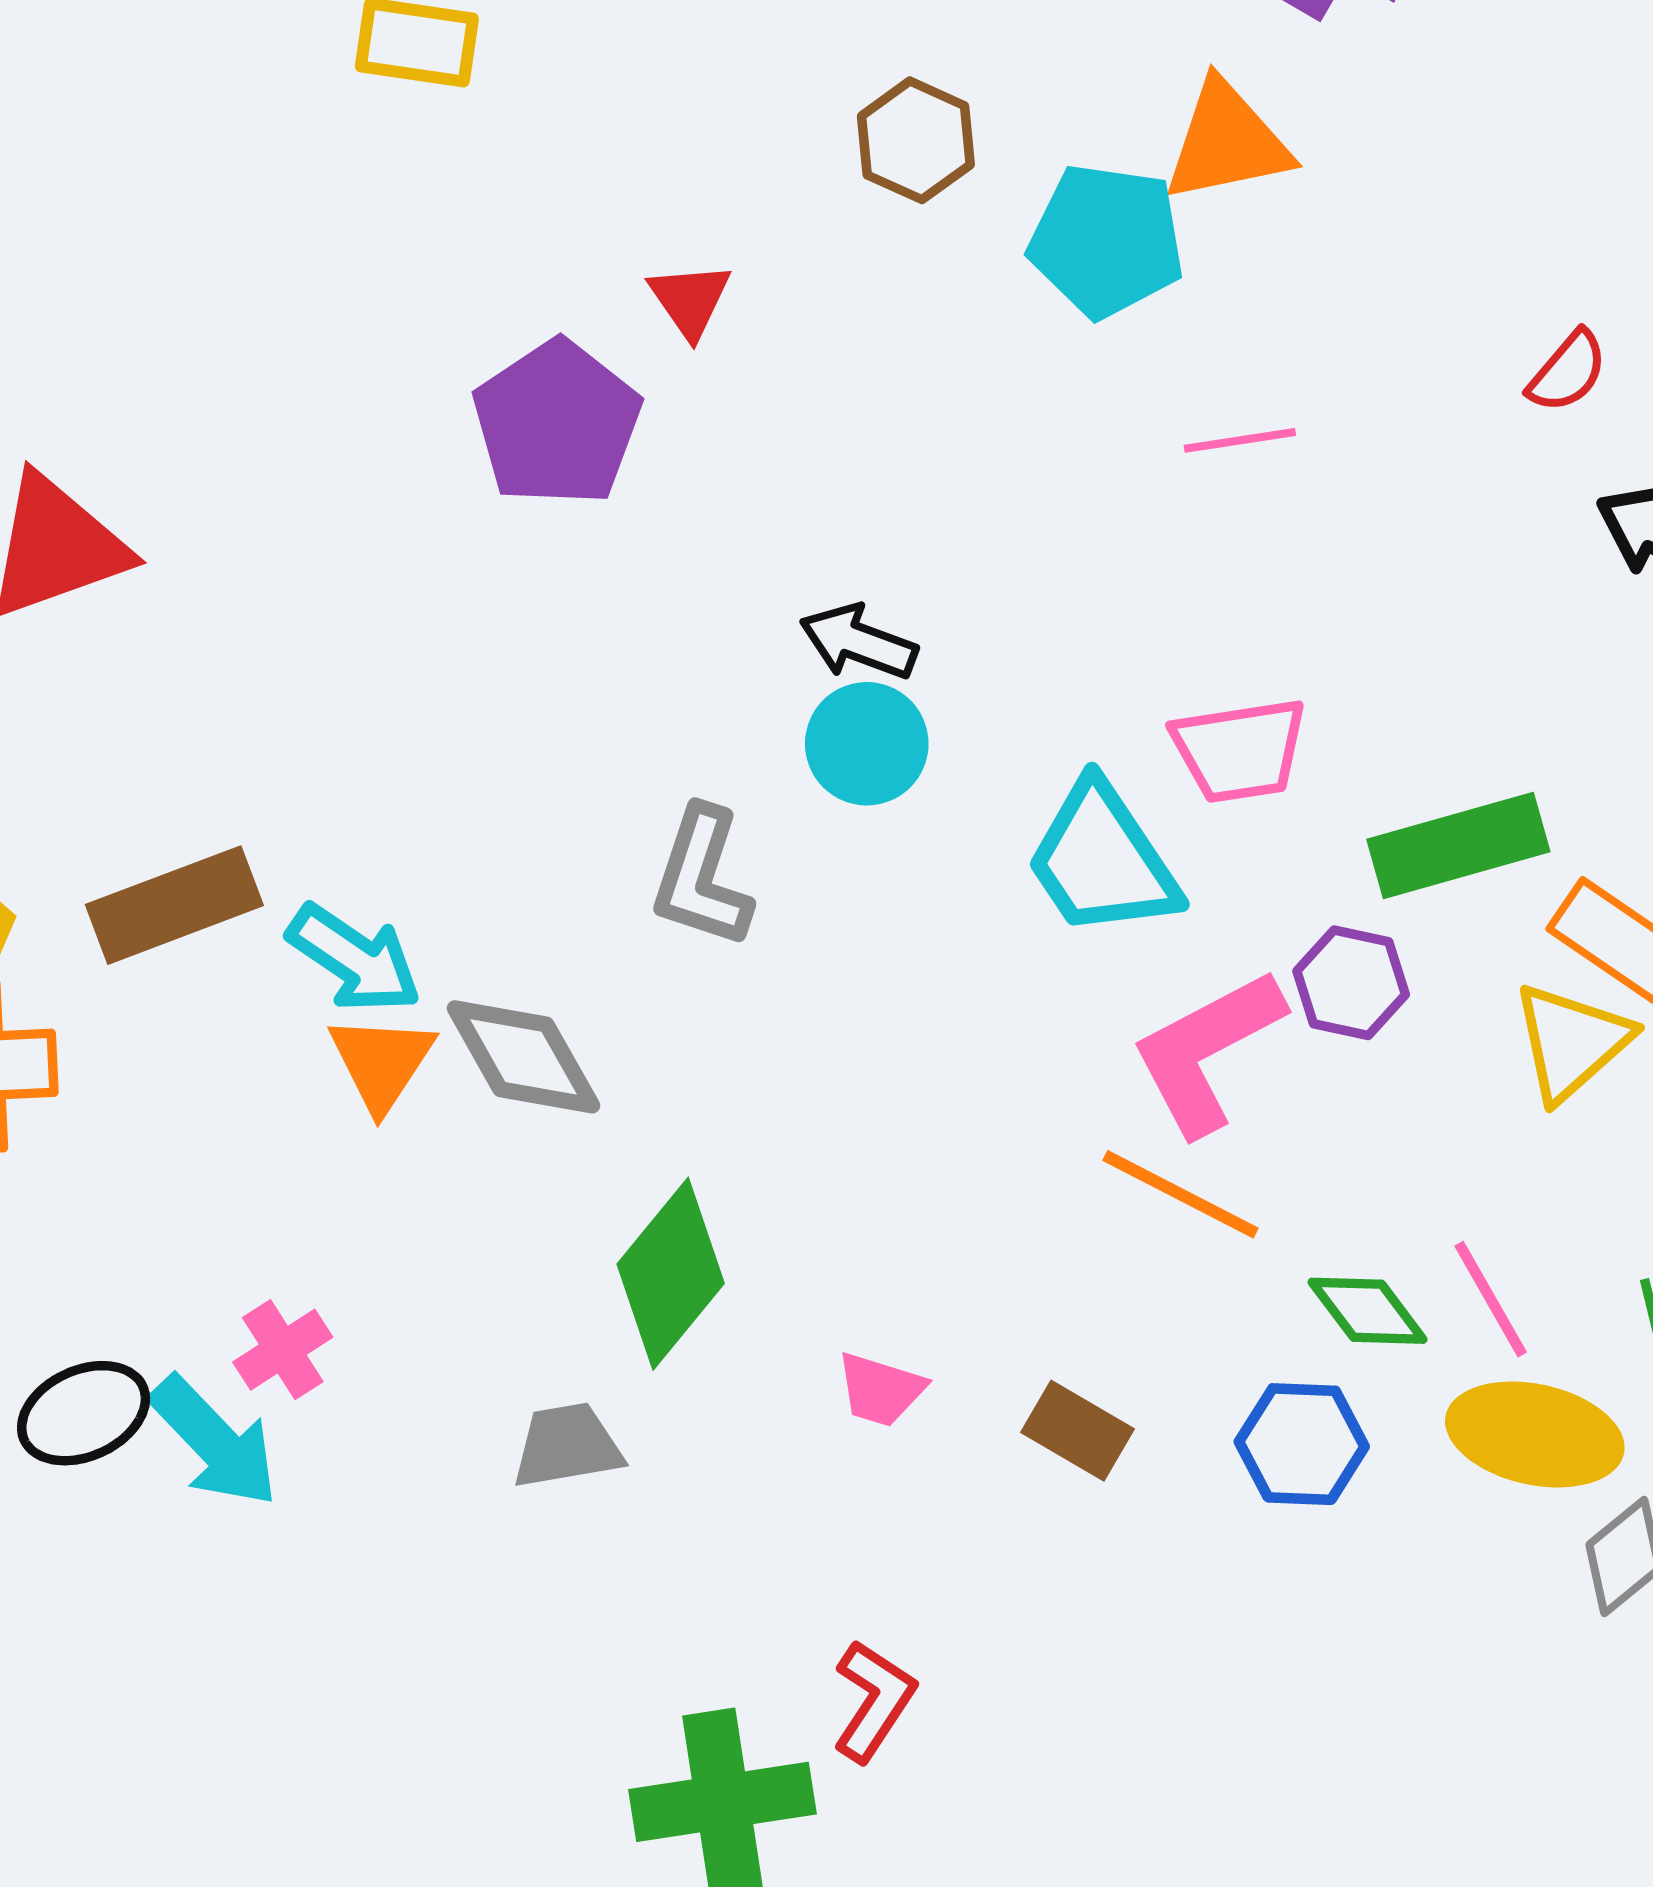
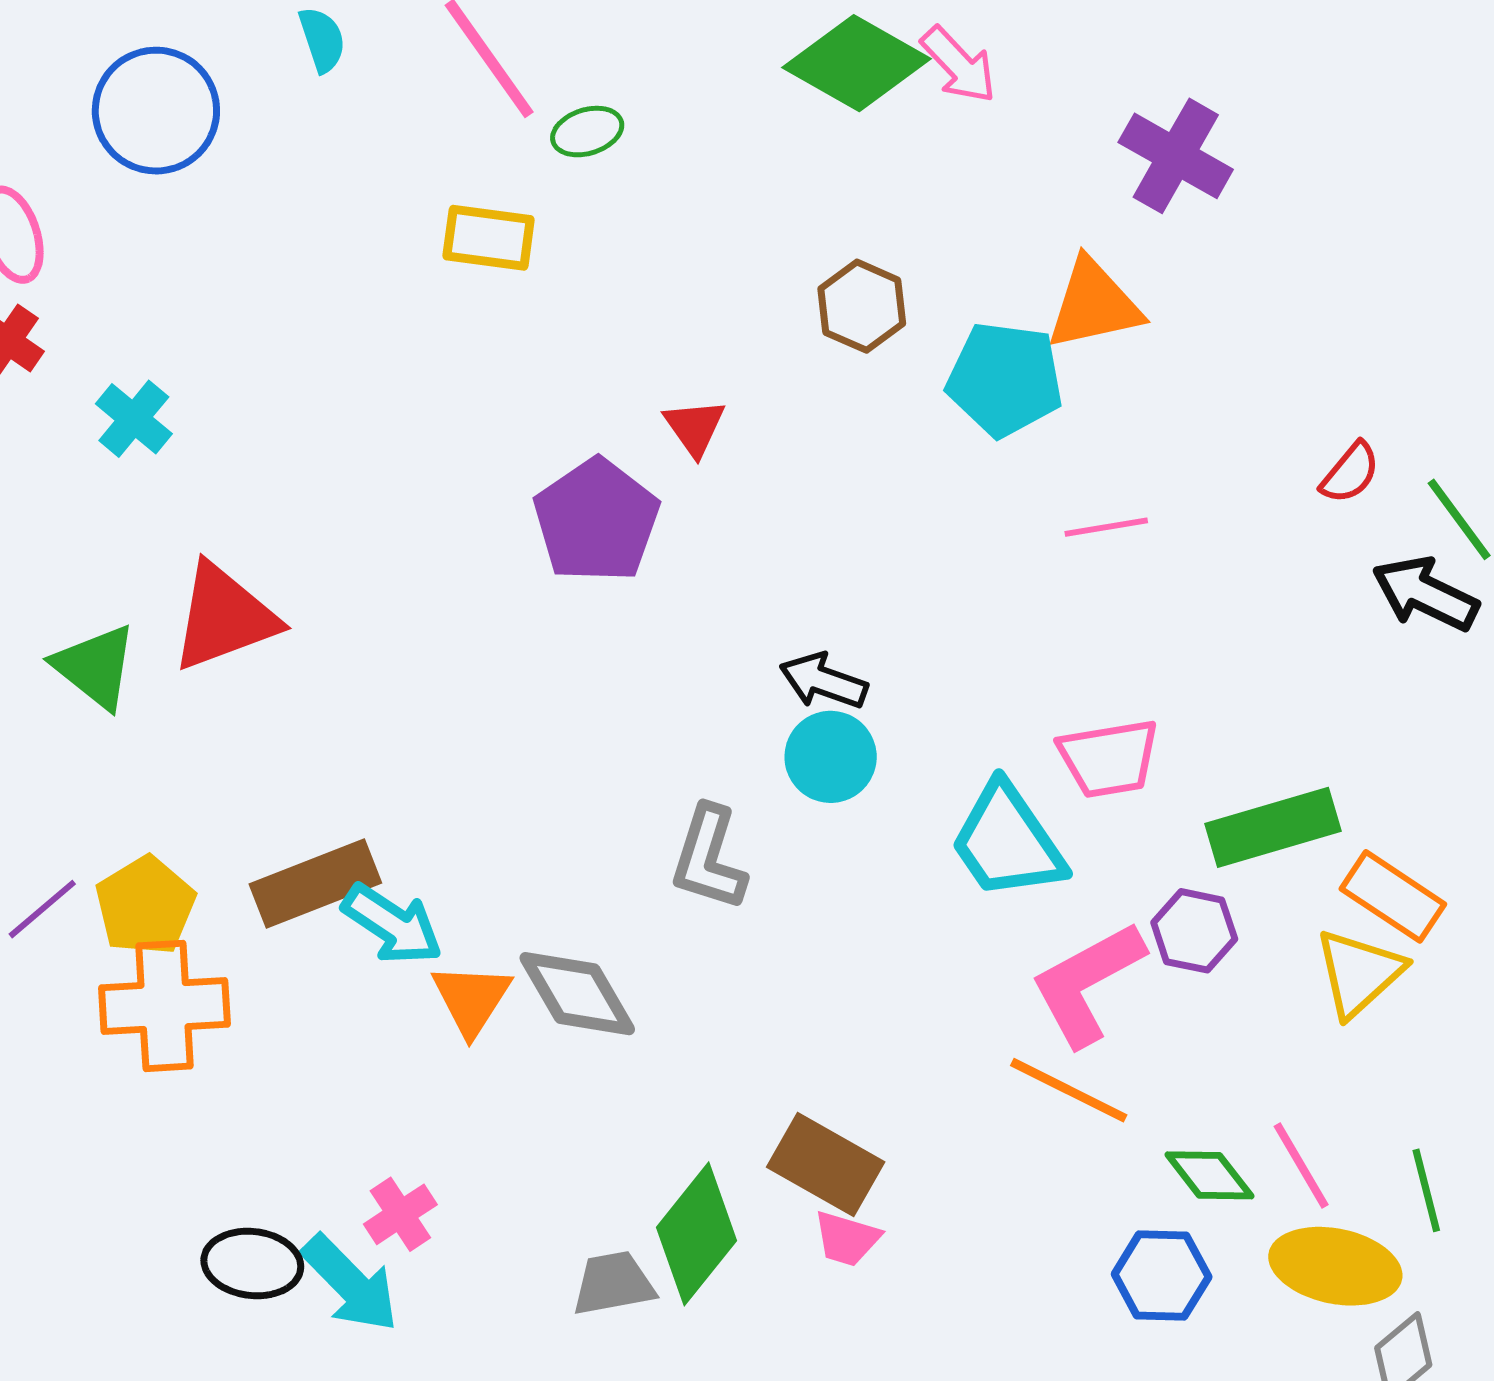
cyan arrow: (354, 959) -> (392, 924), moved
green diamond: (671, 1274) -> (696, 1234), moved
black ellipse: (84, 1413) -> (252, 1264), turned 32
brown rectangle: (1078, 1431) -> (826, 1164), moved, size x1.4

